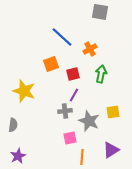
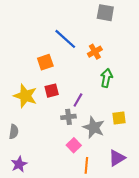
orange square: (51, 64) -> (45, 62), moved
red square: (73, 74) -> (52, 91), moved
pink square: (70, 138) -> (74, 145), turned -32

